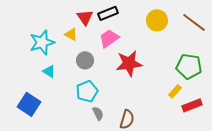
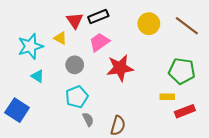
yellow rectangle: (175, 91) -> (167, 97), turned 48

